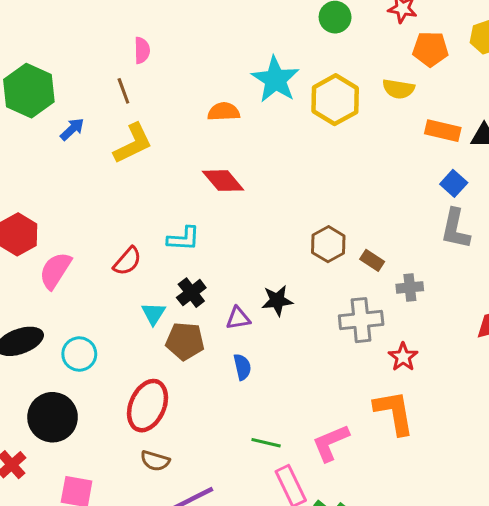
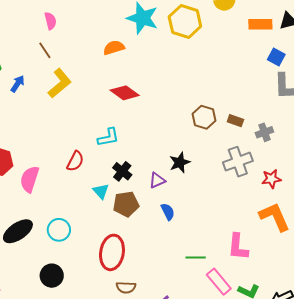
red star: (403, 357) -> (271, 179), turned -30
black circle: (53, 417) -> (52, 276), size x0.7
pink L-shape: (331, 443) -> (238, 247), turned -48

